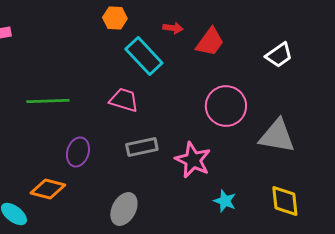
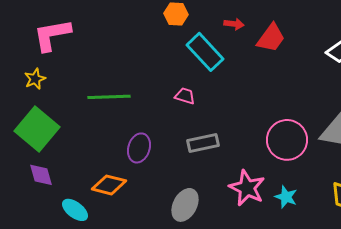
pink trapezoid: (124, 100) -> (185, 96), size x0.7
pink circle: (226, 106) -> (287, 140), moved
pink star: (193, 160) -> (247, 188), moved

